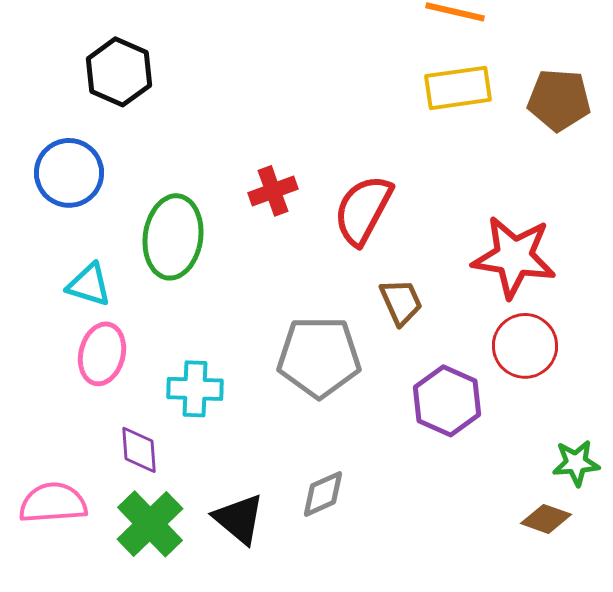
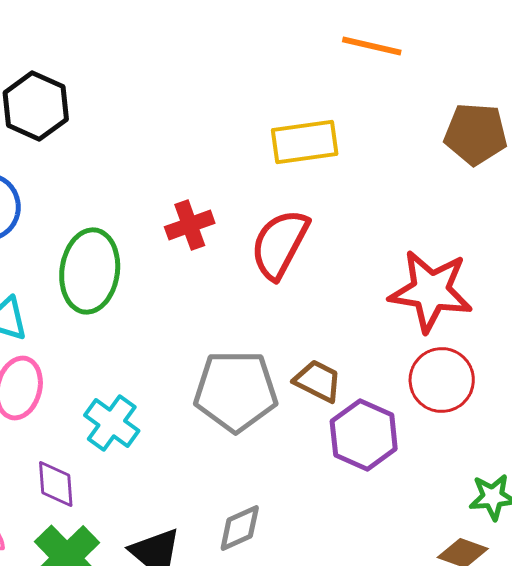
yellow rectangle: (458, 88) -> (305, 142), moved
brown trapezoid: (401, 302) -> (318, 381), moved, turned -39
cyan cross: (195, 389) -> (112, 423), turned 34

